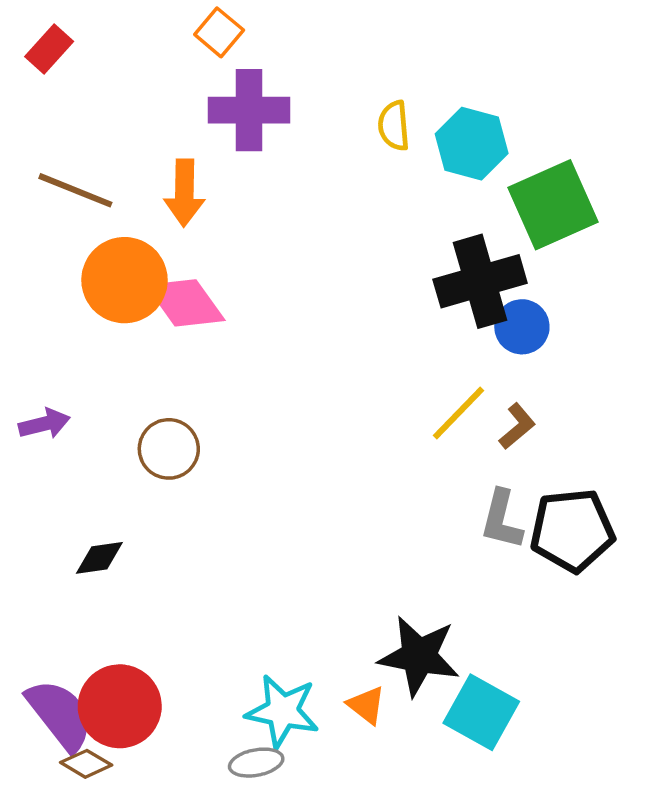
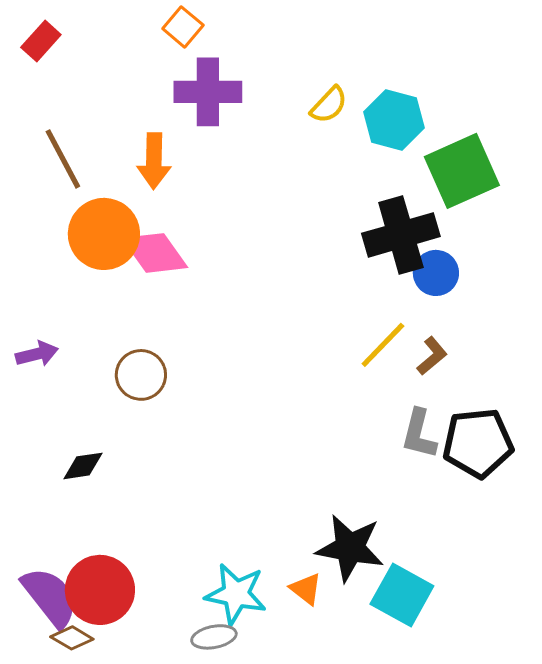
yellow semicircle: (394, 126) -> (329, 105), turned -132
brown line: (75, 190) -> (63, 159), turned 40

